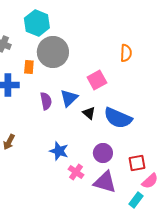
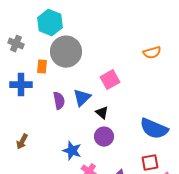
orange semicircle: (126, 53) -> (152, 53), moved, turned 72
blue semicircle: (118, 118) -> (154, 129), moved
purple circle: (103, 153) -> (104, 137), moved

